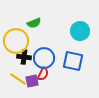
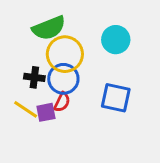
green semicircle: (34, 23) -> (49, 28), size x1.6
yellow circle: (16, 41) -> (65, 54), moved
blue square: (73, 61) -> (116, 98), moved

